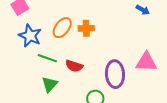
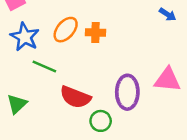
red semicircle: (74, 66) -> (75, 97), moved, size x1.4
green triangle: (50, 84) -> (17, 104), moved

